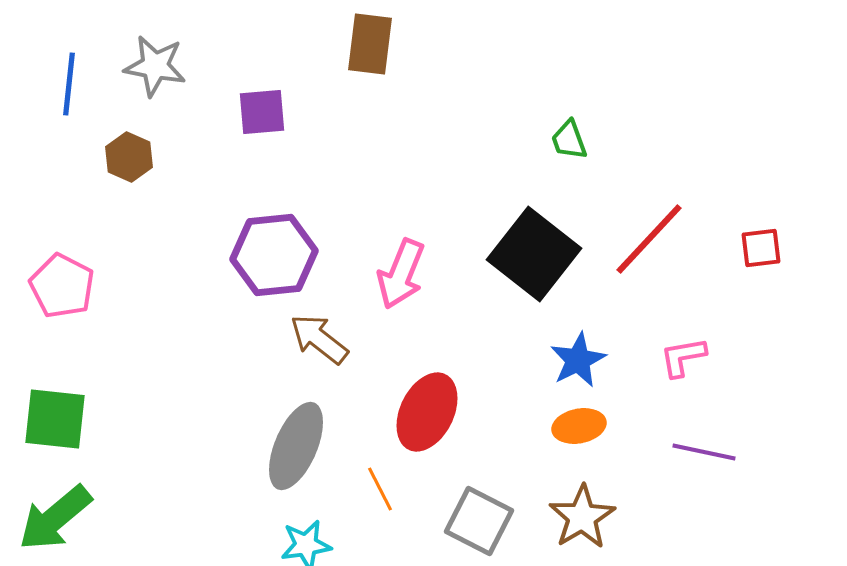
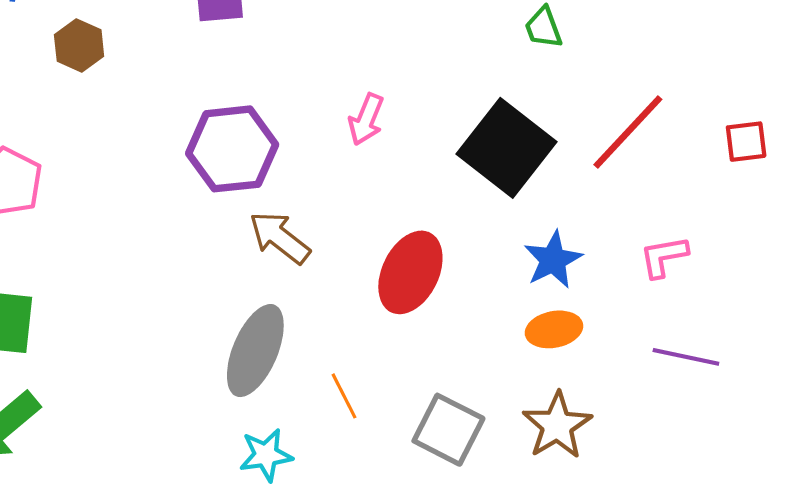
pink arrow: (401, 274) -> (366, 119), moved, size x0.7
red ellipse: (427, 412) -> (410, 272), moved

